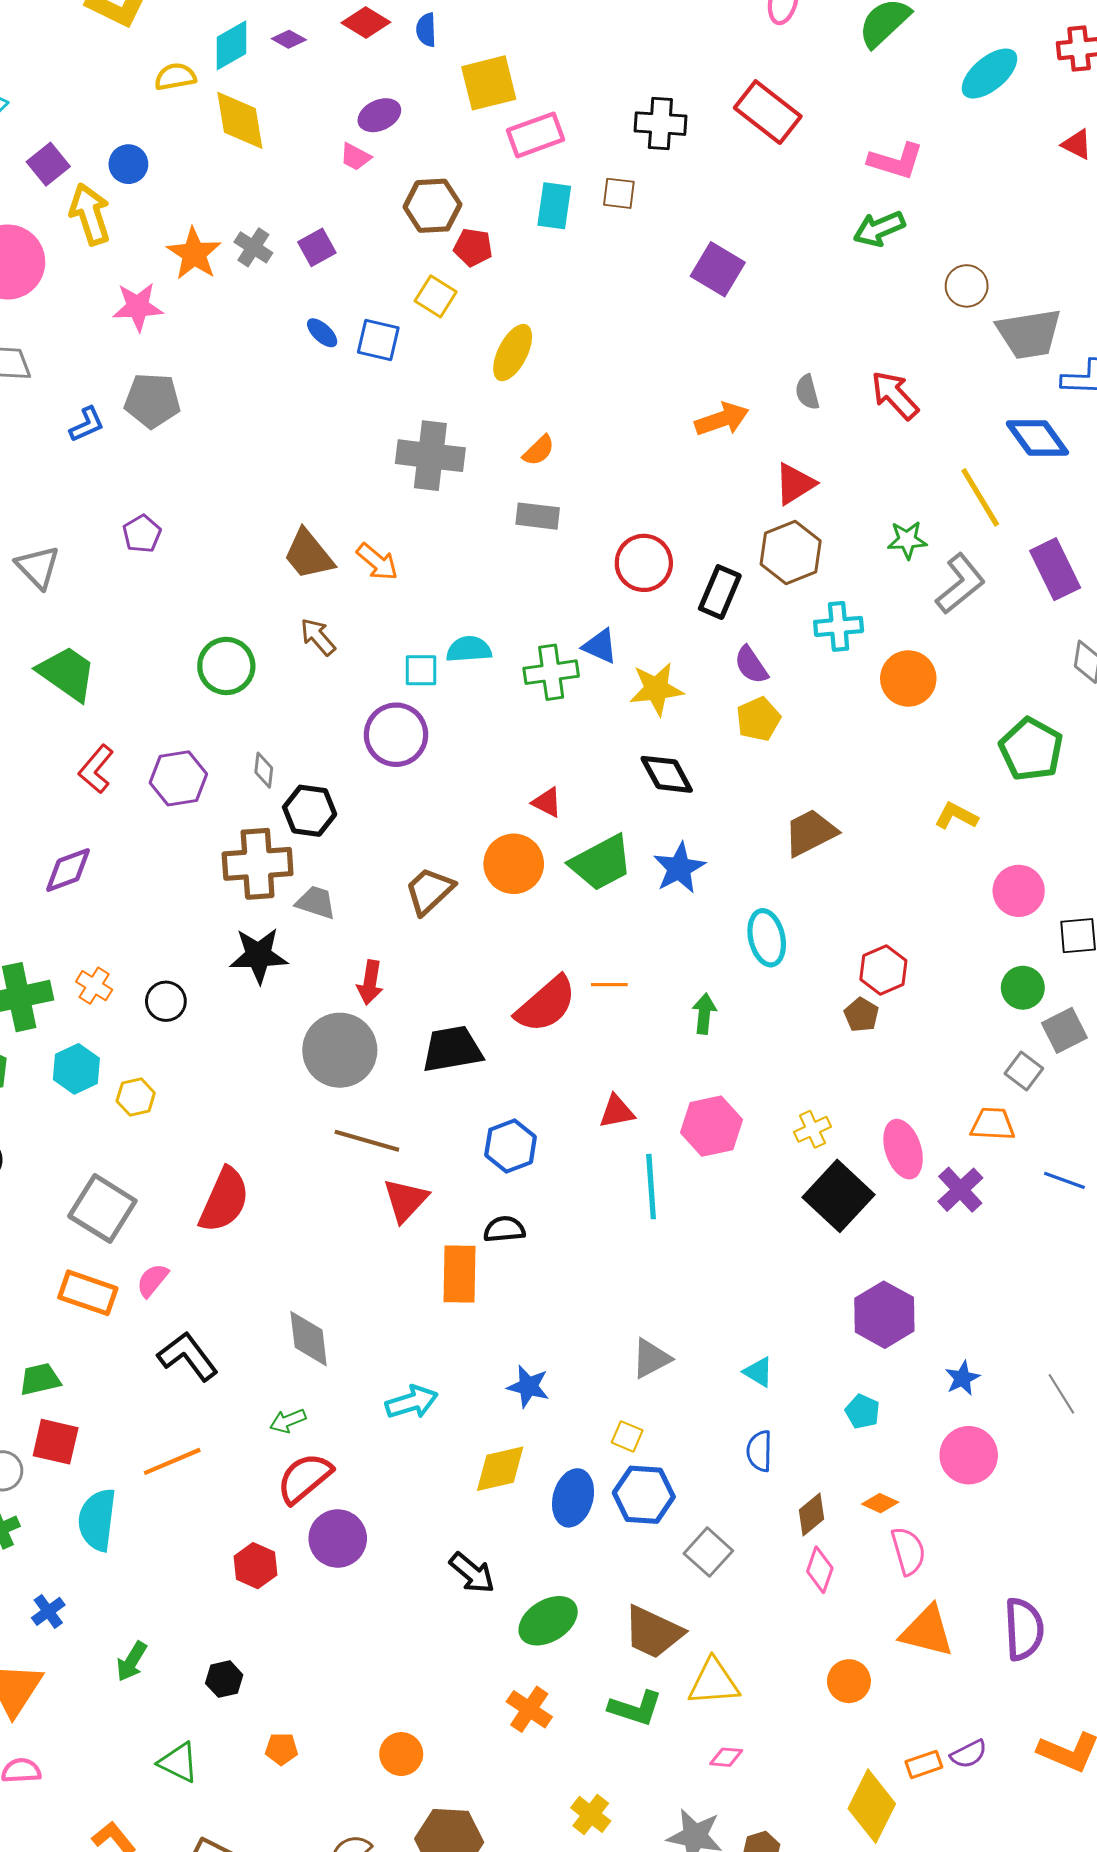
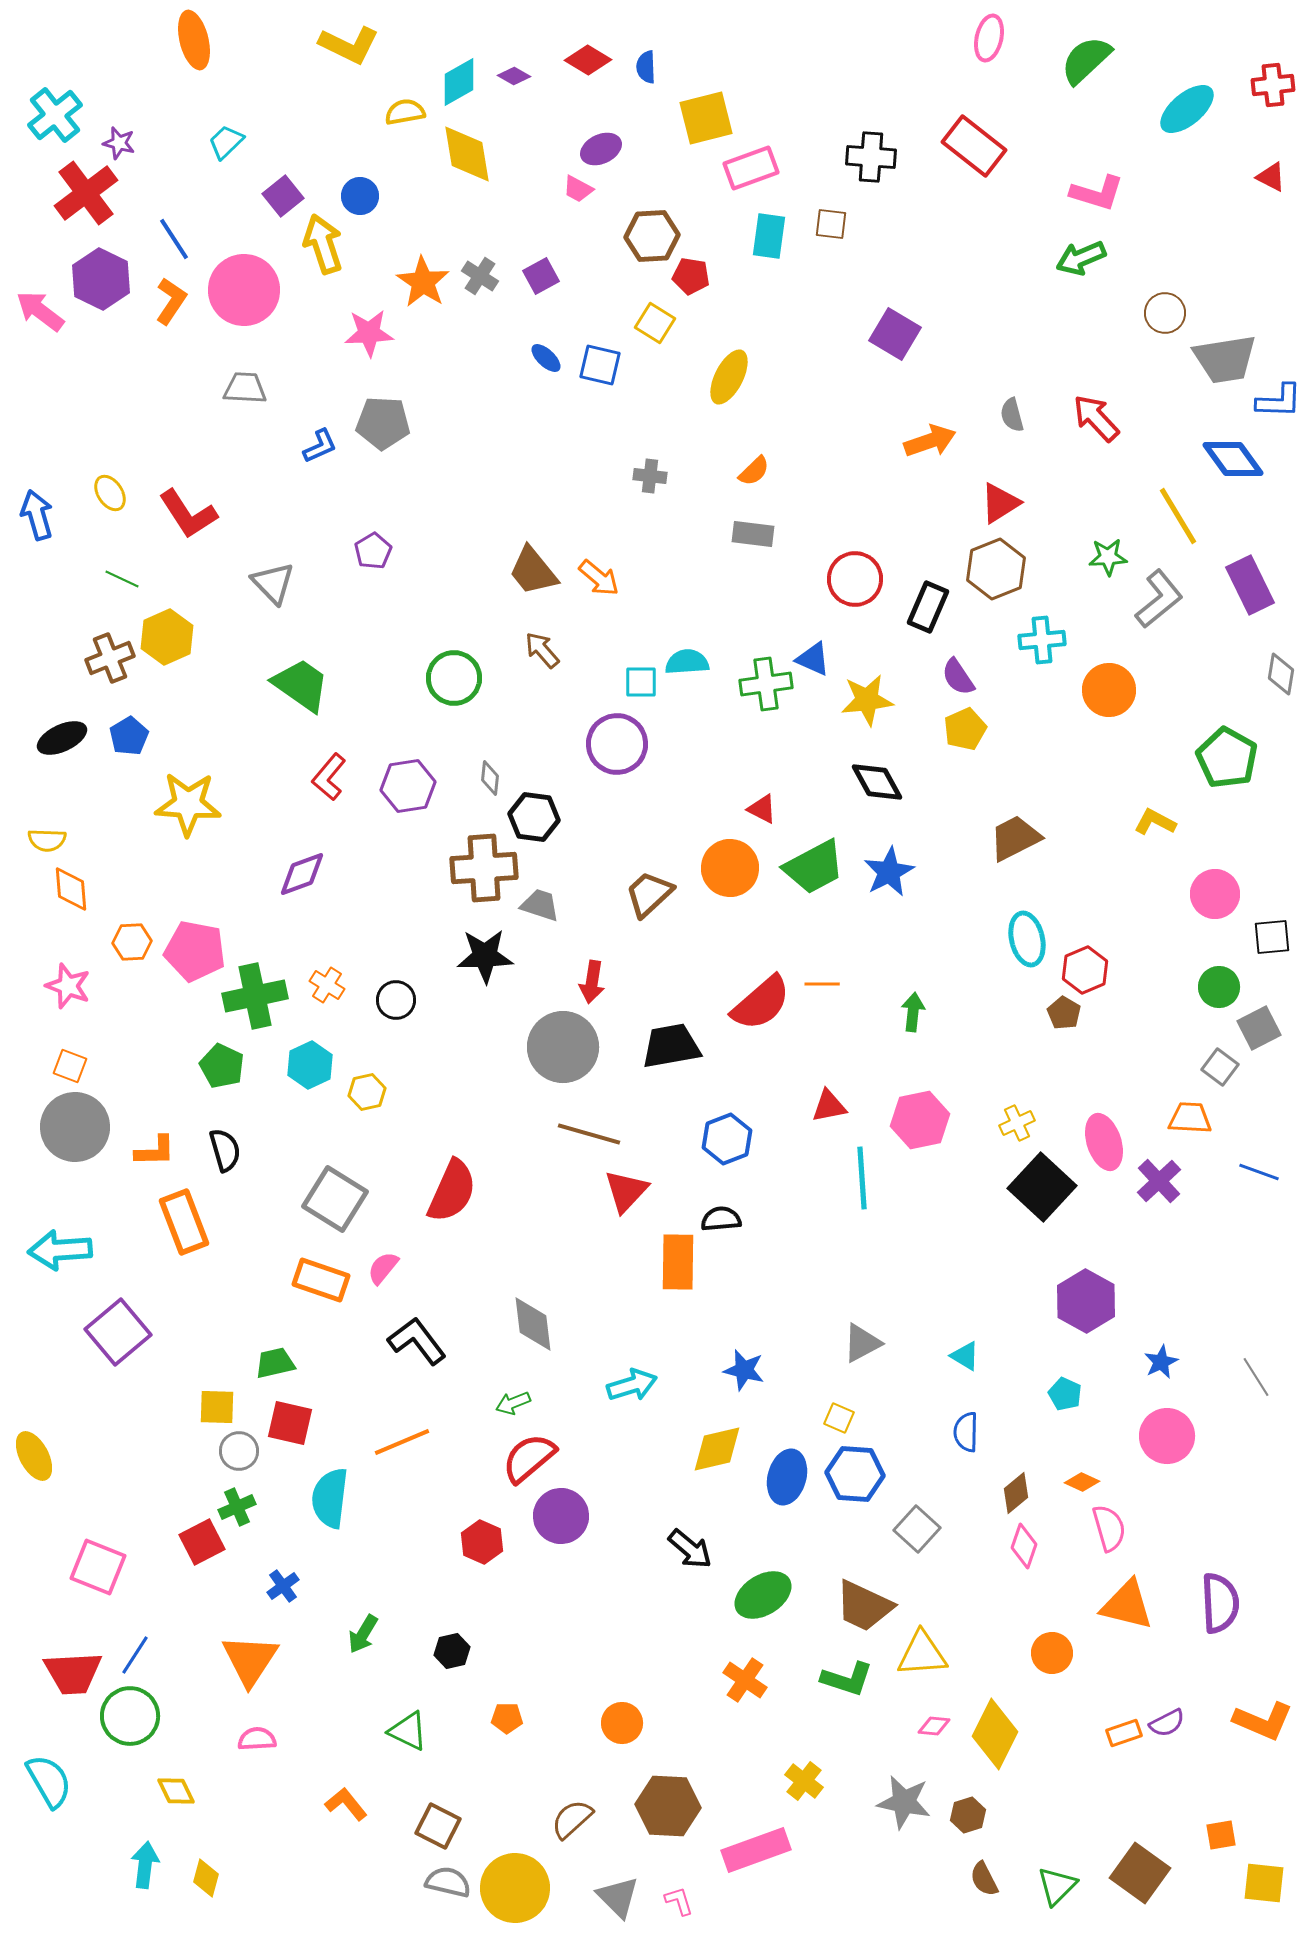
purple square: (718, 269) -> (895, 334), moved
gray cross: (430, 456) -> (650, 476), size x0.5
cyan ellipse: (767, 938) -> (1027, 939), moved
yellow diamond: (872, 1806) -> (995, 1734), moved

